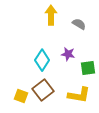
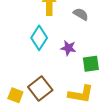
cyan diamond: (42, 60) -> (39, 38), moved

